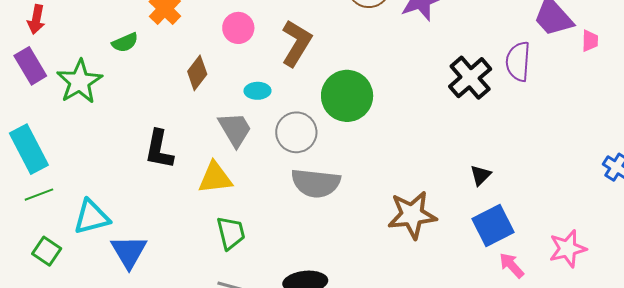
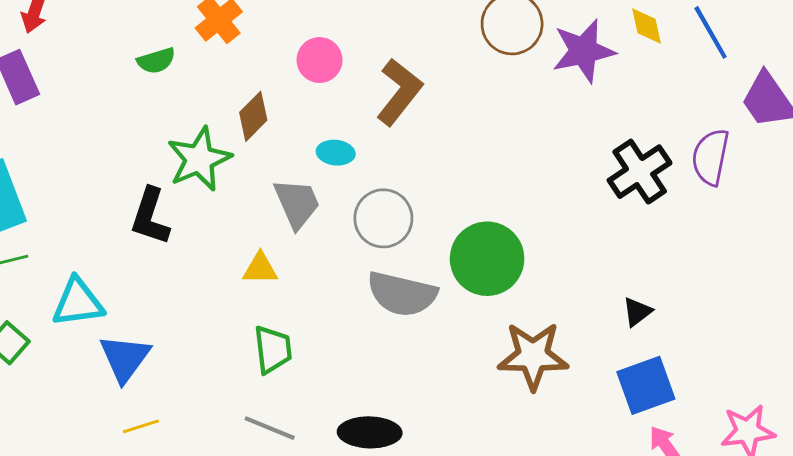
green star: (79, 82) -> (199, 159), moved
green circle: (347, 96) -> (487, 259), moved
black L-shape: (159, 149) -> (150, 216), moved
yellow triangle: (215, 178) -> (260, 269), size x0.7

